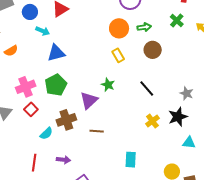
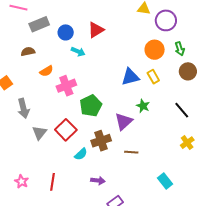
green arrow: (144, 27) -> (180, 49), turned 80
blue triangle: (56, 53) -> (130, 77), moved
pink cross: (26, 87) -> (66, 86), moved
red square: (31, 109) -> (66, 130), size x1.5
cyan rectangle: (131, 160) -> (165, 181), turned -42
red line: (34, 163) -> (53, 182), moved

